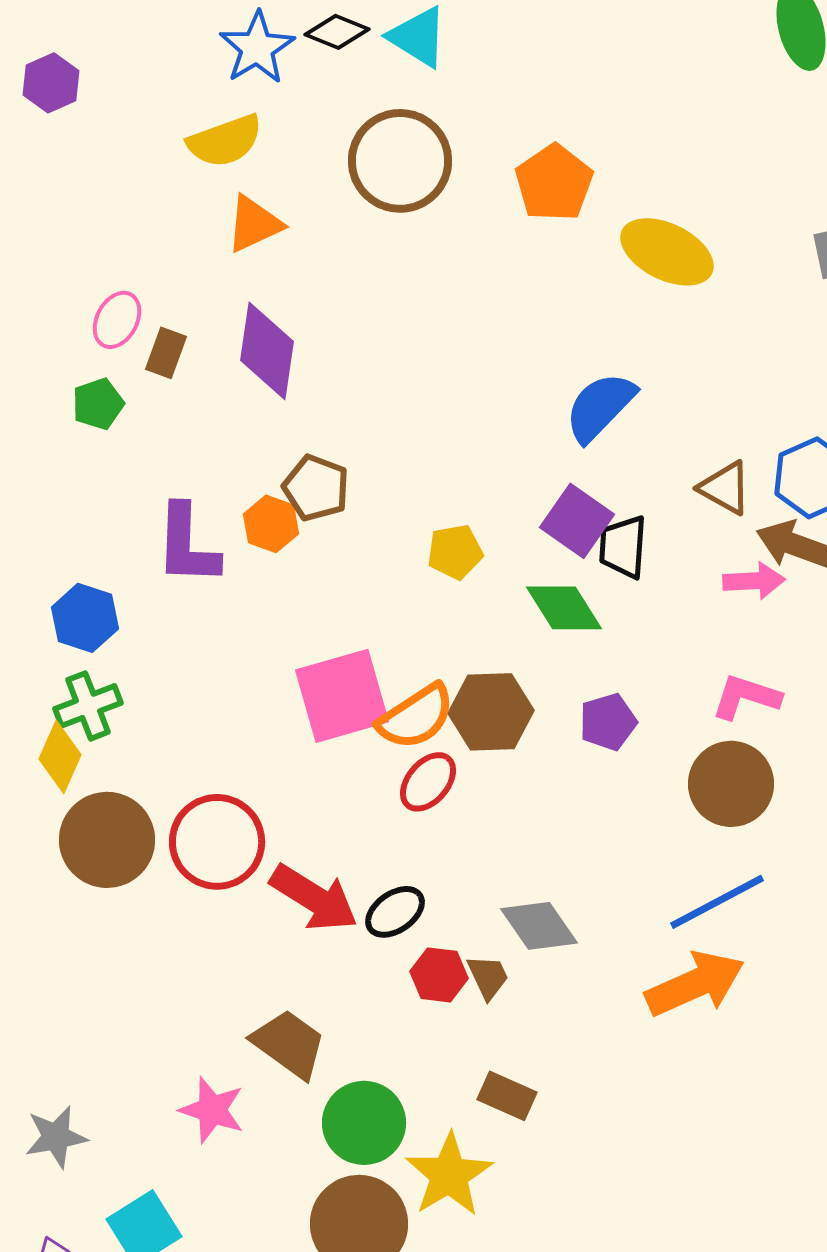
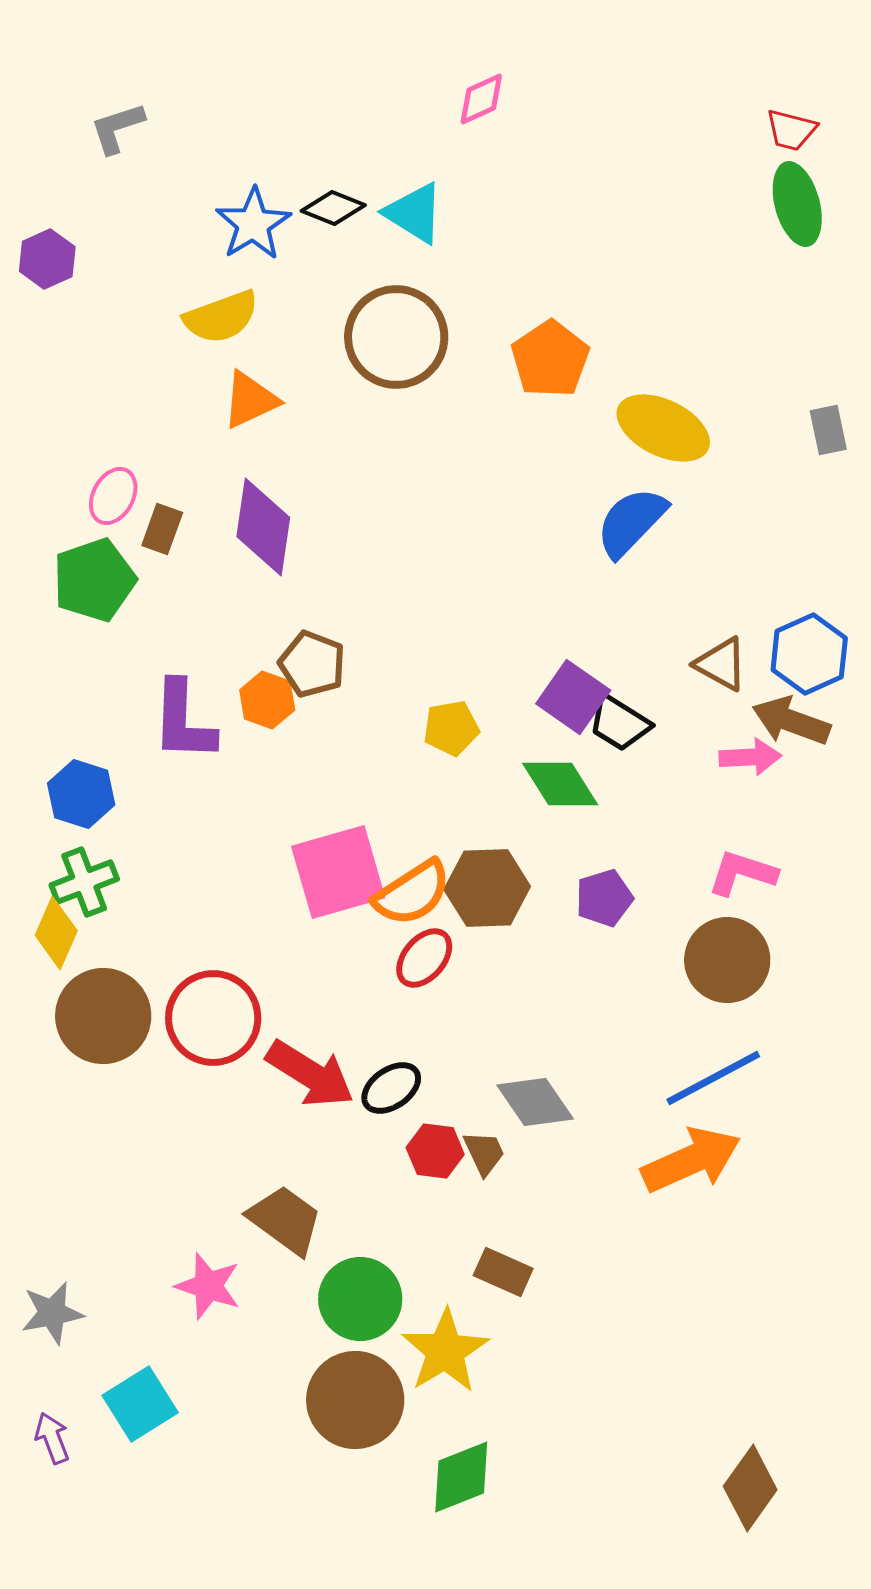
green pentagon: (98, 404) -> (94, 580), size x1.6
blue semicircle: (600, 407) -> (631, 522), moved
black trapezoid: (623, 547) -> (619, 723), turned -62

